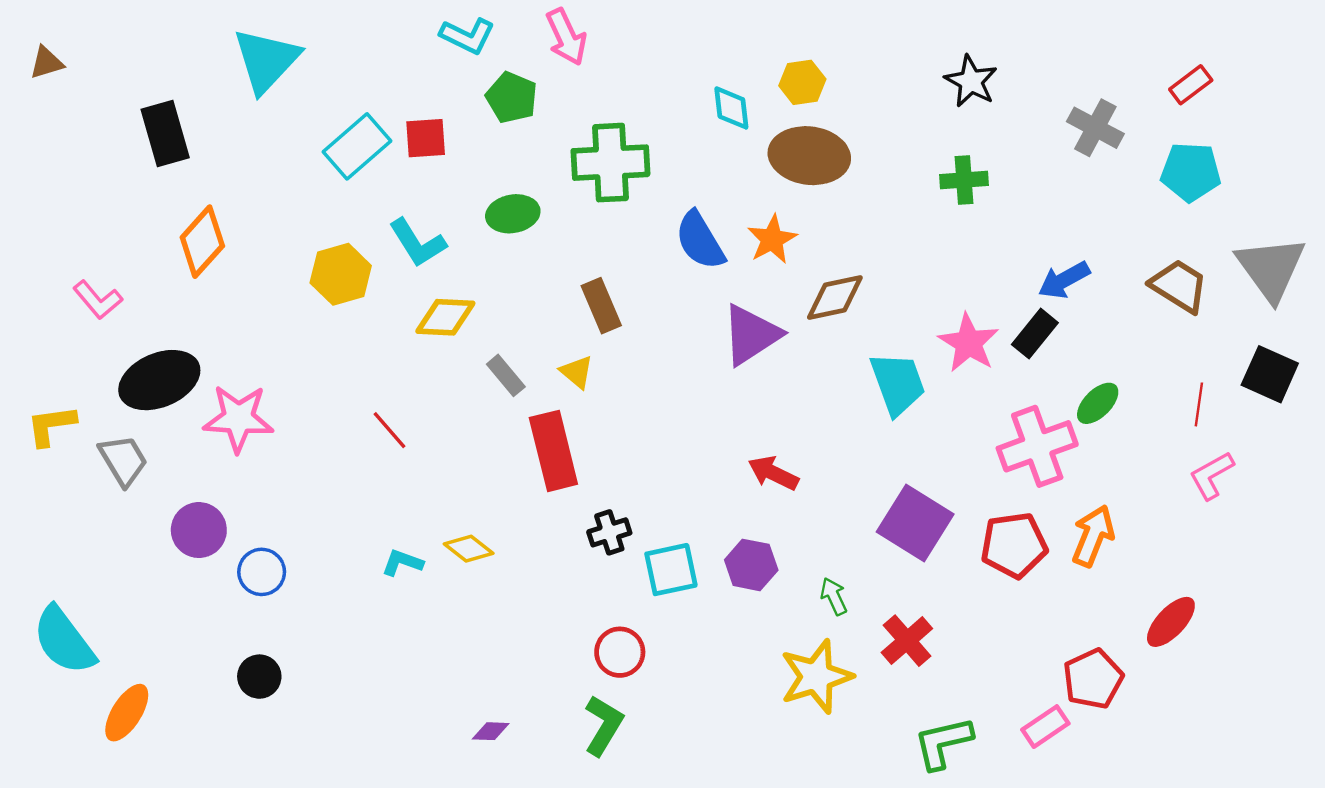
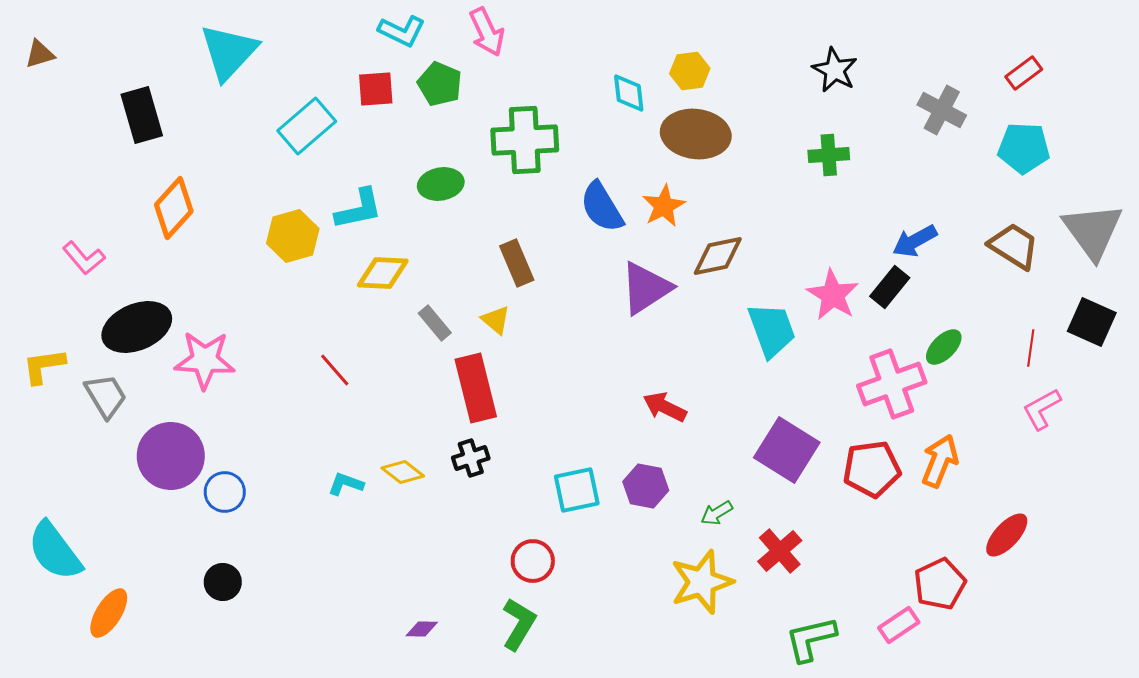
red square: (426, 138) -> (376, 89), moved
cyan L-shape: (417, 243) -> (359, 209), turned -70
purple circle: (199, 530) -> (171, 456), size x1.4
black cross: (609, 532) -> (471, 458), moved
green arrow: (834, 596) -> (717, 513), turned -96

